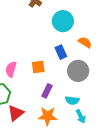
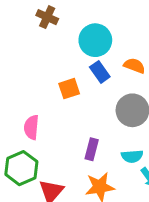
blue rectangle: (61, 52) -> (100, 72), moved
orange square: (38, 67) -> (69, 89), moved

